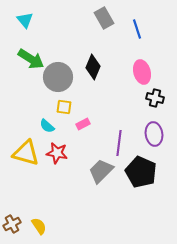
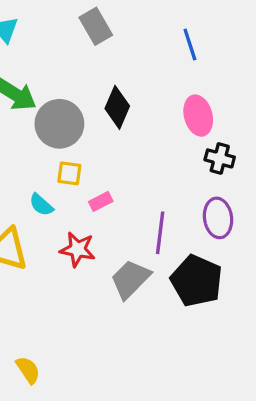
gray rectangle: (104, 18) -> (96, 26), moved
red star: (57, 153) -> (78, 249), moved

